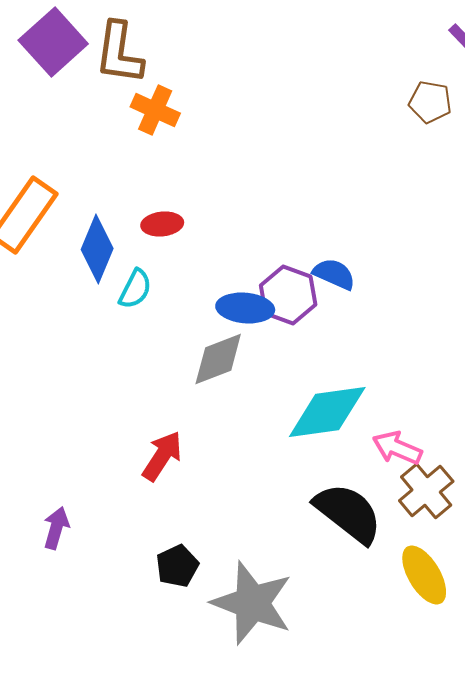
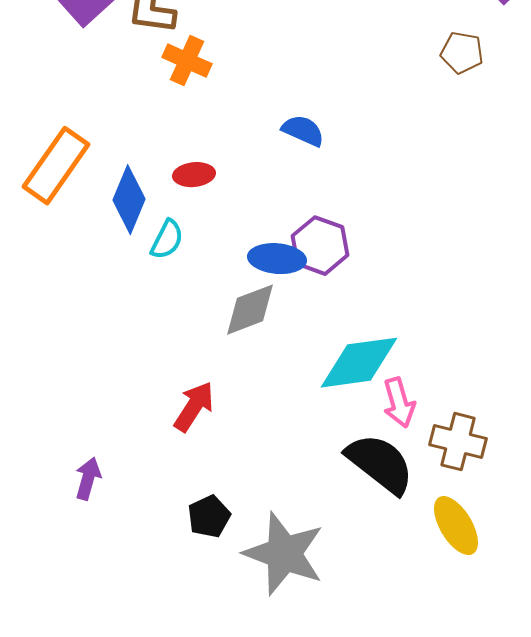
blue semicircle: (334, 274) -> (303, 131), moved
pink arrow: (397, 448) -> (399, 403), moved, turned -129
brown cross: (426, 491) -> (458, 442), turned -36

